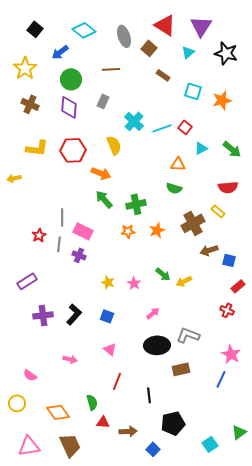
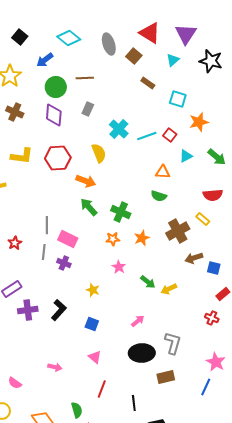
brown line: (111, 69) -> (85, 78), moved
orange star: (222, 100) -> (199, 122), moved
green cross: (136, 204) -> (121, 212), turned 36
red star: (39, 235) -> (15, 243), moved
pink star: (134, 283) -> (119, 267), moved
black L-shape: (74, 314) -> (59, 310), moved
purple cross: (43, 315) -> (28, 310), moved
gray L-shape: (188, 335) -> (173, 343), turned 85

